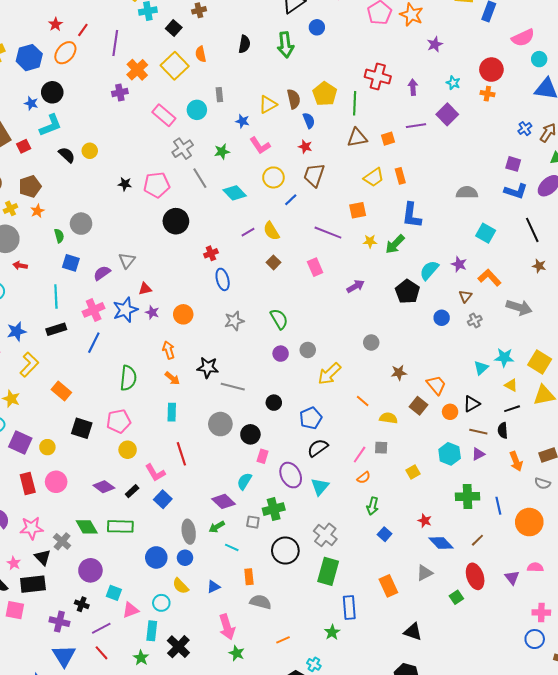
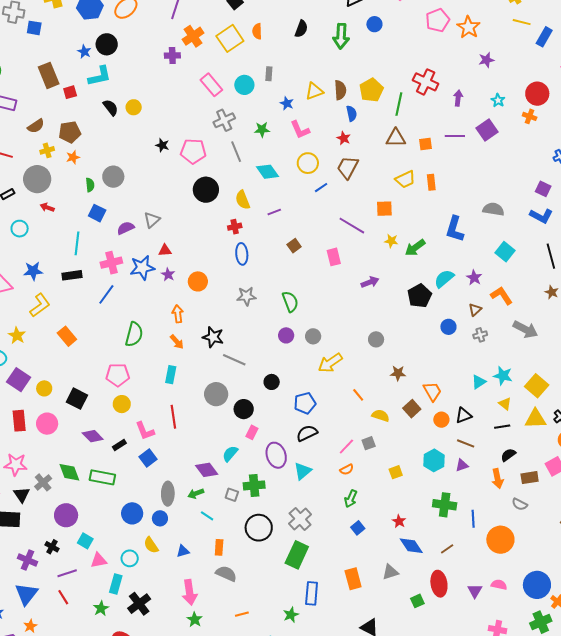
blue L-shape: (412, 215) -> (455, 229), moved
yellow semicircle: (271, 231) -> (243, 200), moved
black square: (82, 428) -> (77, 399), moved
black semicircle: (503, 430) -> (508, 455), moved, turned 49
gray square: (381, 448) -> (369, 443), turned -32

